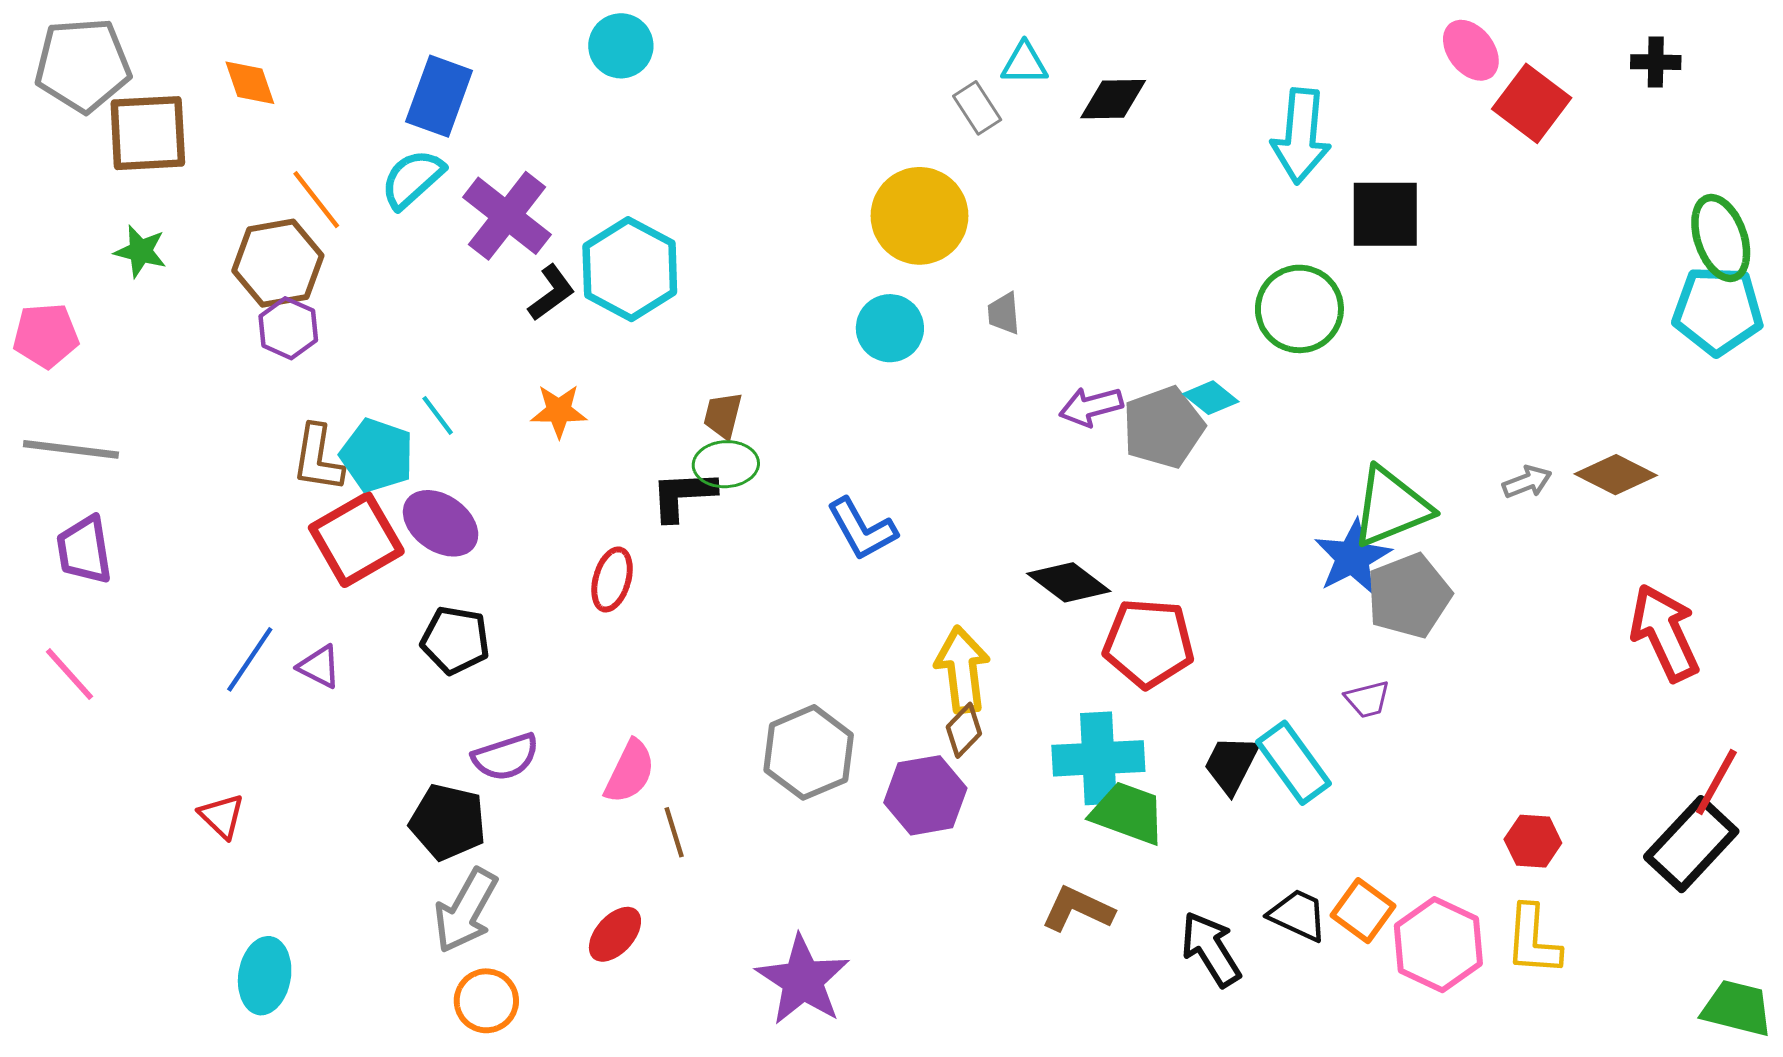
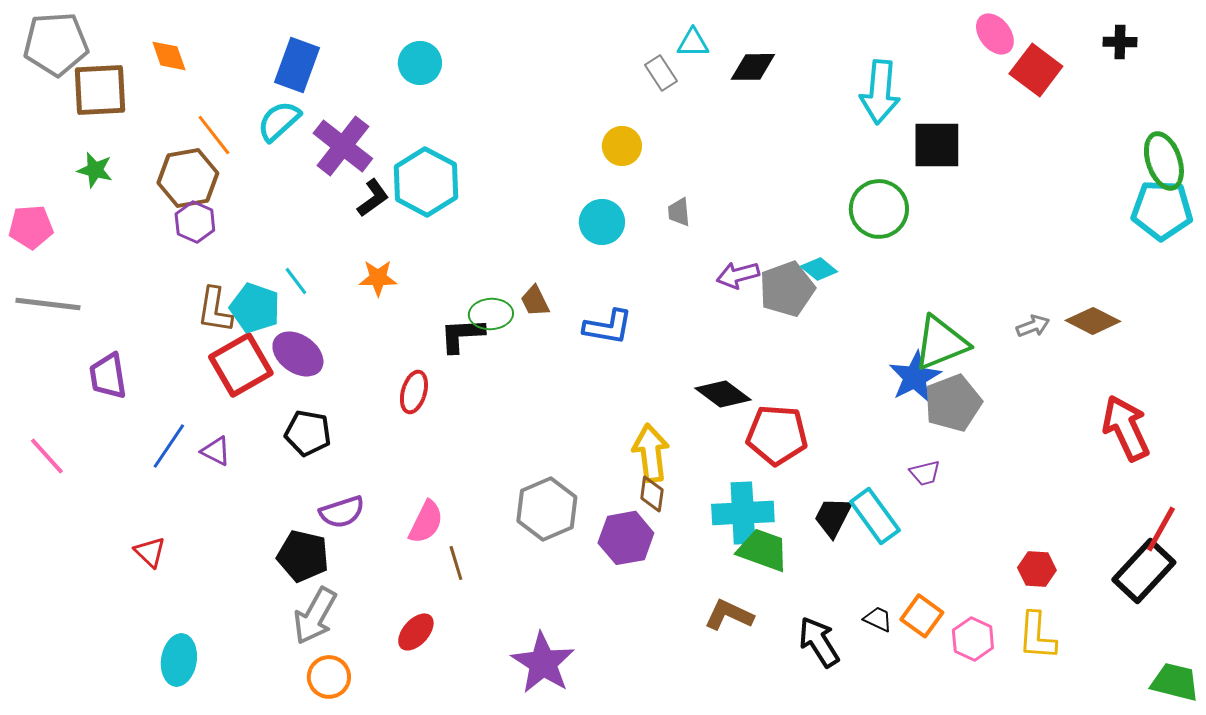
cyan circle: (621, 46) -> (420, 63), moved
yellow circle: (919, 216) -> (622, 146), size x0.6
brown trapezoid: (723, 415) -> (535, 301), moved, turned -40
blue L-shape: (862, 529) -> (608, 327), moved, turned -51
purple trapezoid: (84, 550) -> (108, 376), moved
brown diamond: (964, 730) -> (652, 494), turned -36
black trapezoid: (1298, 915) -> (878, 619), size x0.7
pink hexagon: (1438, 945) -> (973, 639), size x0.7

